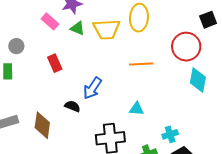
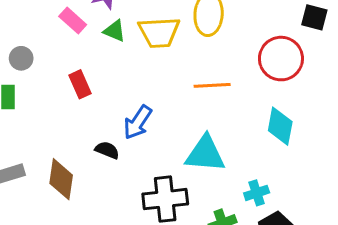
black square: (208, 20) -> (314, 17), turned 36
cyan diamond: (198, 80) -> (280, 126), moved
cyan triangle: (137, 109) -> (205, 154), size x1.8

